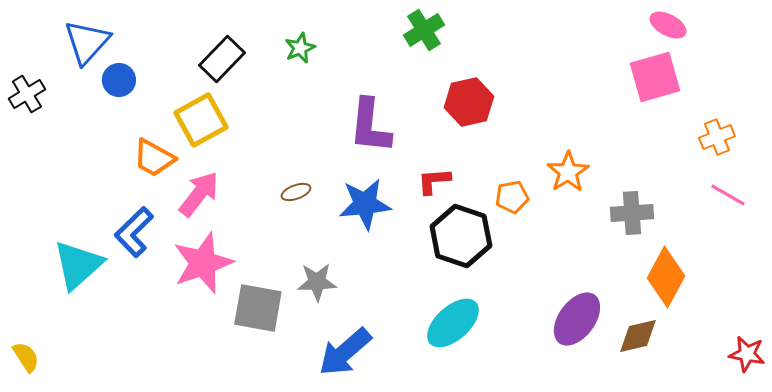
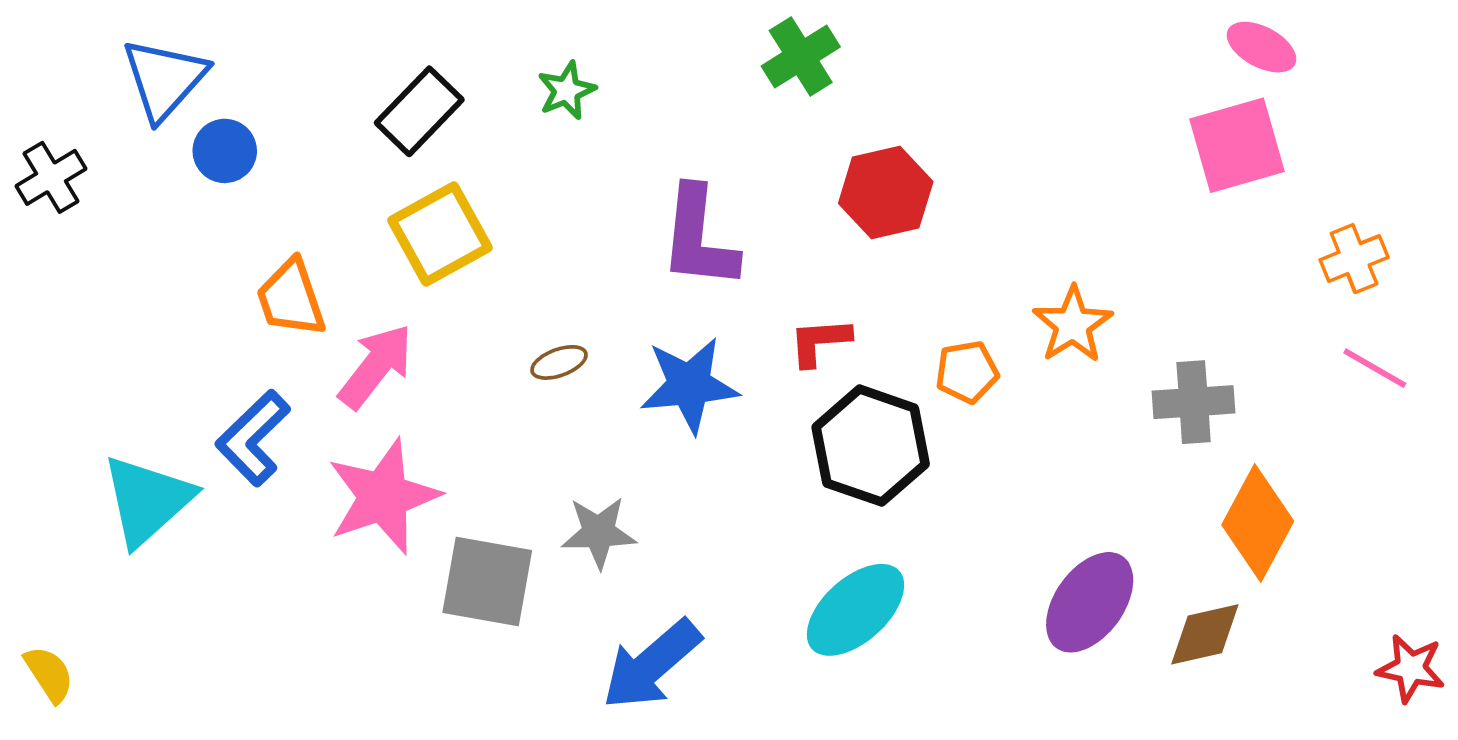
yellow square: (201, 120) -> (440, 234), moved
orange trapezoid: (154, 158) -> (291, 298), turned 42

